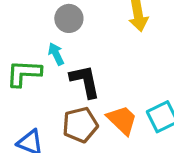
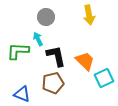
orange trapezoid: (122, 120) -> (85, 61), moved

